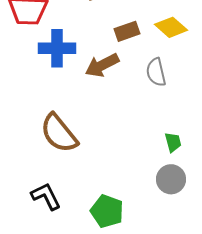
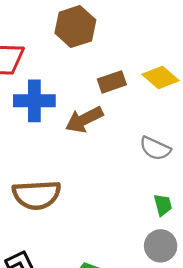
gray semicircle: (156, 72) -> (155, 148), moved, turned -52
brown semicircle: (59, 133) -> (37, 195), turned -54

